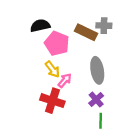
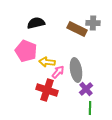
pink pentagon: (57, 43) -> (26, 51), moved
yellow arrow: (52, 69) -> (47, 62), turned 133
gray ellipse: (97, 70) -> (76, 70), moved

